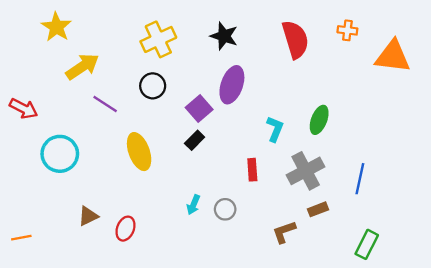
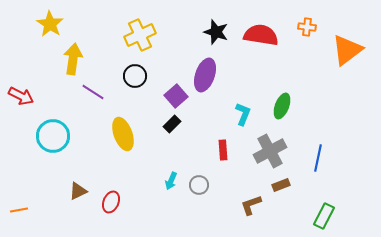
black star: (224, 36) -> (216, 32), moved
red semicircle: (295, 39) -> (261, 35), turned -64
orange triangle: (393, 56) -> (347, 50), turned -44
yellow arrow: (82, 67) -> (73, 59), turned -48

